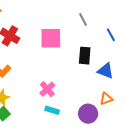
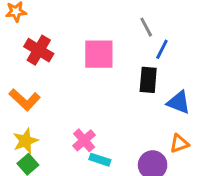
blue line: (111, 35) -> (162, 49), moved, turned 56
pink cross: (47, 89) -> (84, 140), moved

